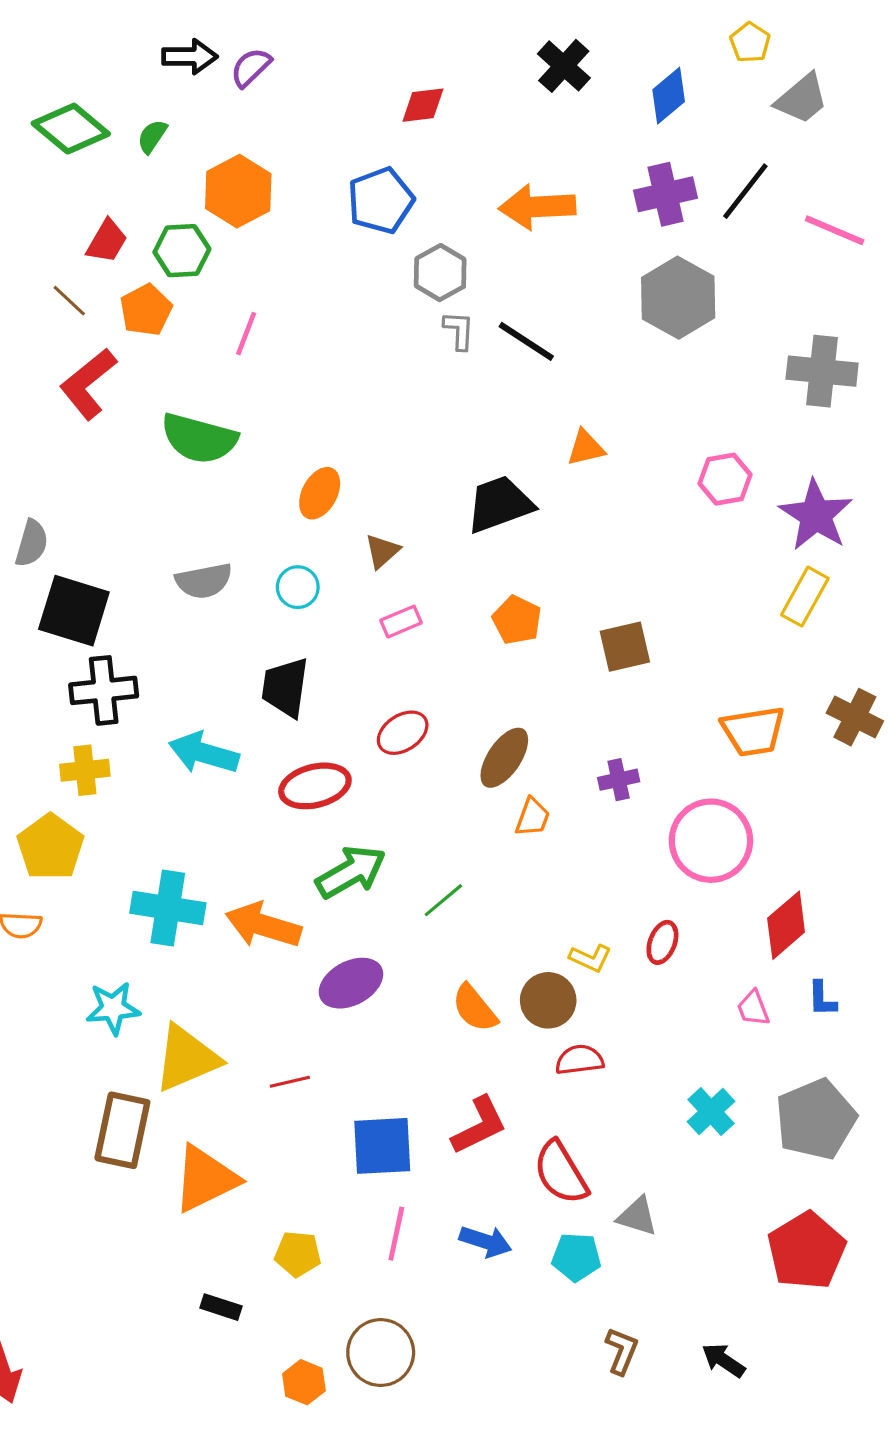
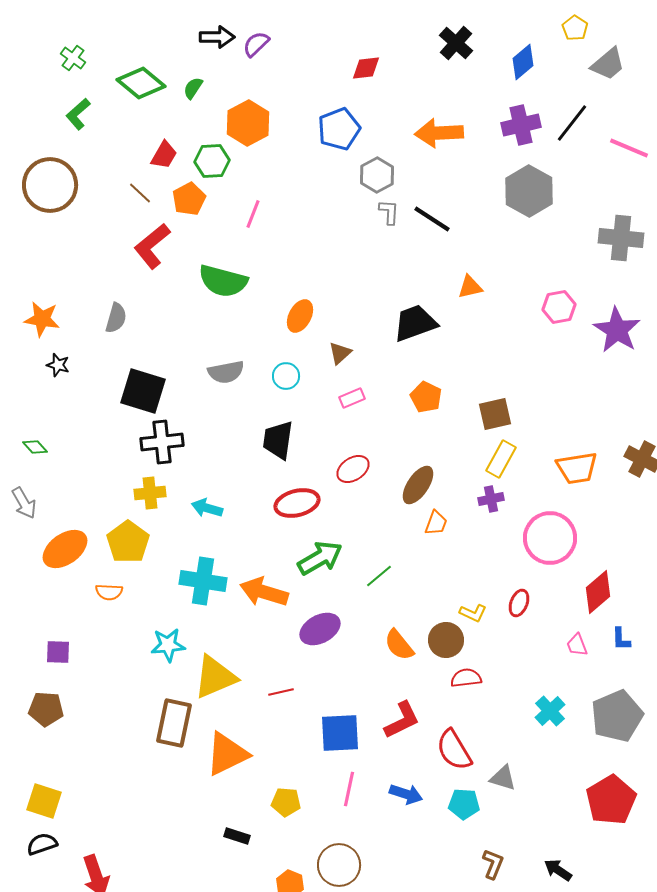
gray semicircle: (32, 543) -> (116, 318), moved
yellow rectangle: (805, 597) -> (501, 459), moved
cyan arrow: (204, 753) -> (207, 508), moved, size x0.7

